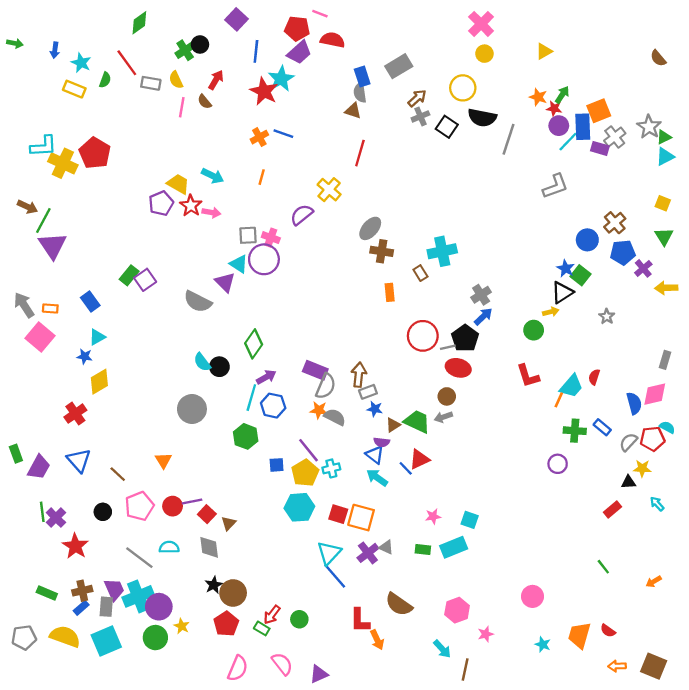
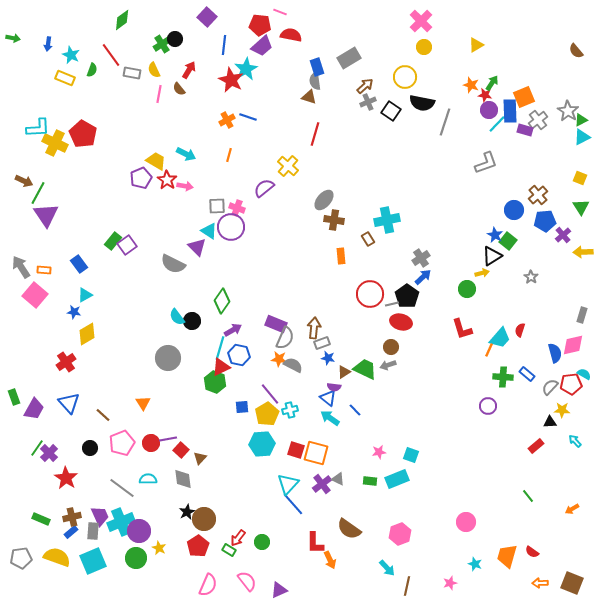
red triangle: (419, 459) -> (221, 367), moved
green line: (42, 512) -> (37, 448), turned 42
pink star: (486, 634) -> (450, 583), moved

